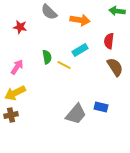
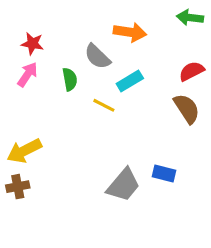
gray semicircle: (49, 12) -> (97, 57), moved
red semicircle: (109, 41) -> (192, 71), moved, turned 56
green semicircle: (47, 57) -> (70, 79), moved
pink arrow: (17, 67) -> (28, 74), moved

